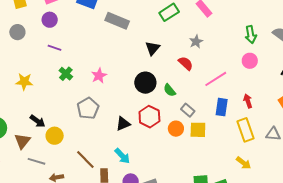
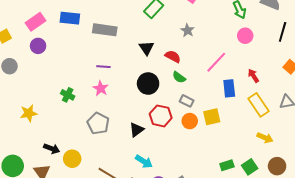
purple line: (55, 48) -> (103, 67), moved
red semicircle: (186, 63) -> (173, 56), moved
green semicircle: (170, 90) -> (179, 77), moved
gray rectangle: (188, 110) -> (187, 101), moved

